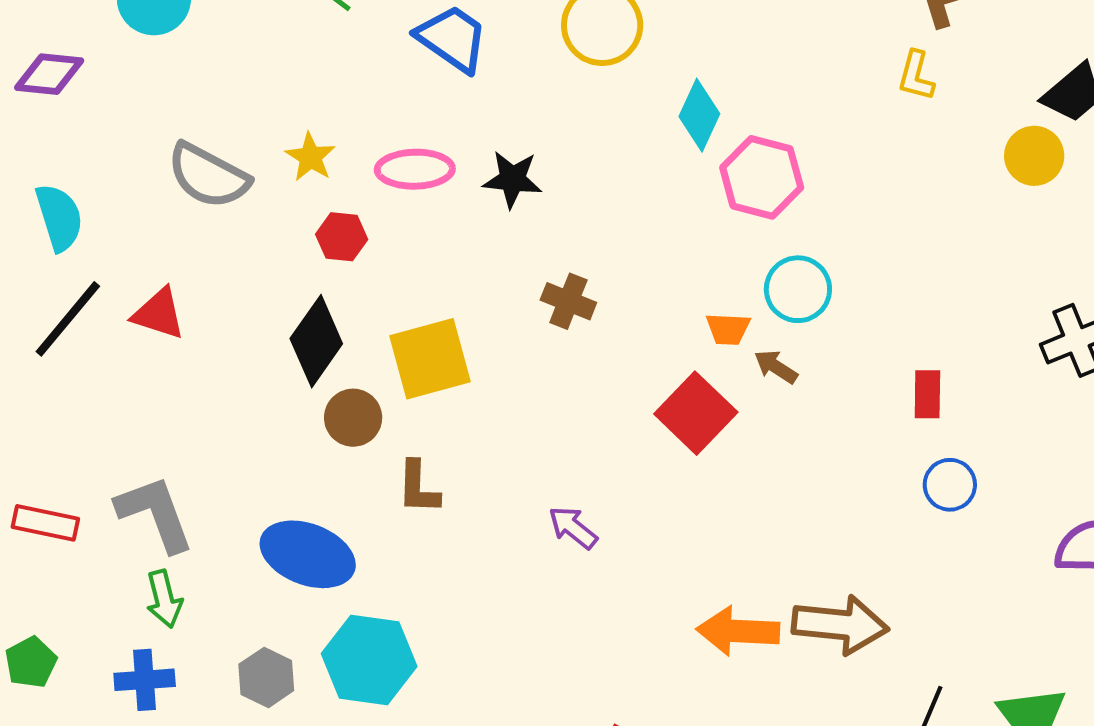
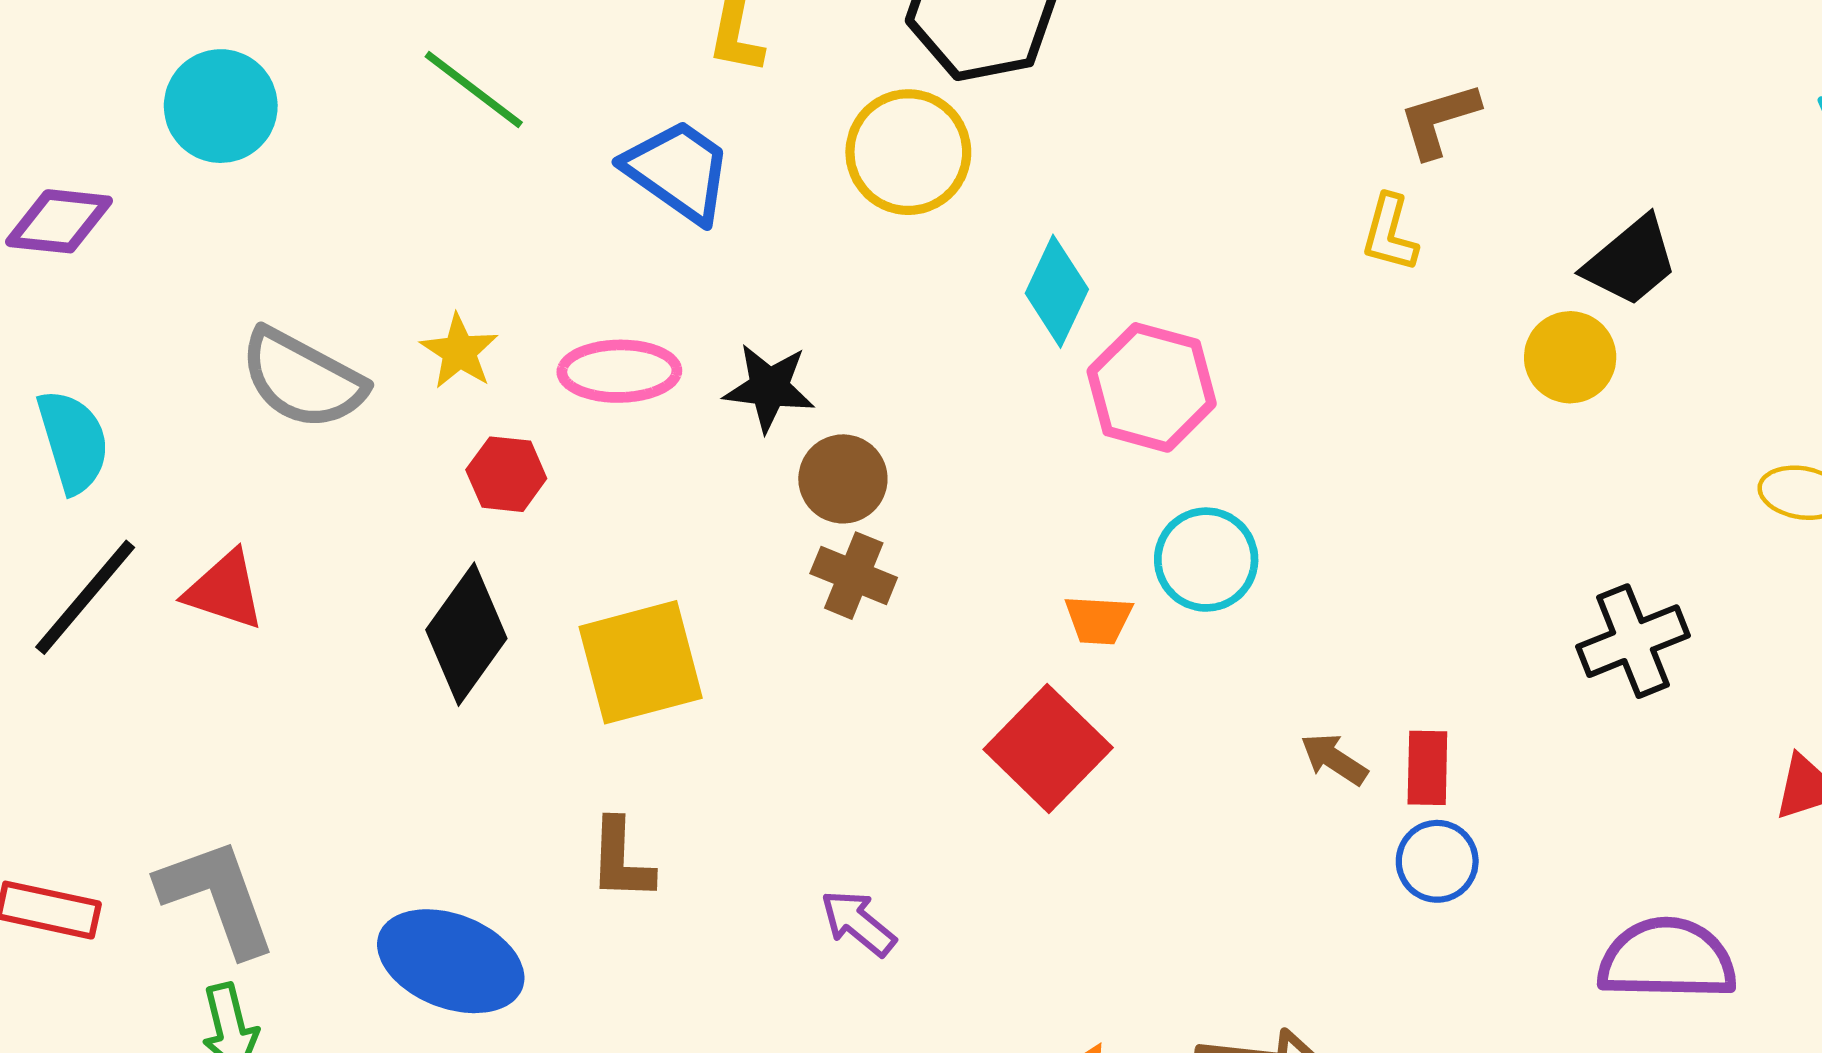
brown arrow: (776, 367) -> (1334, 759), moved
red rectangle: (927, 394) -> (1427, 768), moved
brown circle: (353, 418) -> (843, 479), moved

